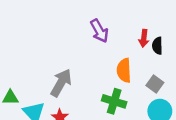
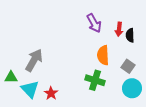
purple arrow: (99, 31) -> (94, 23), moved
gray arrow: (61, 83) -> (34, 60), moved

